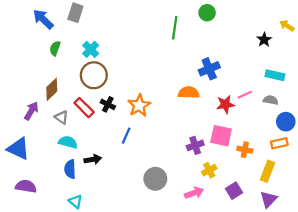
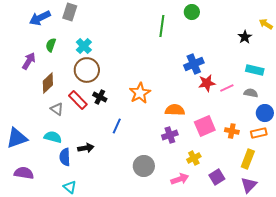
blue arrow: (43, 19) -> (40, 18), turned -70
orange semicircle: (189, 93) -> (175, 110), moved
red star: (225, 104) -> (207, 83), moved
orange star: (139, 105) -> (140, 93), moved
purple arrow: (31, 111) -> (29, 61), moved
pink square: (221, 136) -> (205, 126), turned -35
cyan semicircle: (68, 142) -> (53, 137), moved
purple cross: (195, 145) -> (170, 135), moved
blue triangle: (18, 149) -> (17, 138), turned -45
orange cross: (245, 150) -> (232, 131), moved

